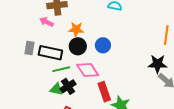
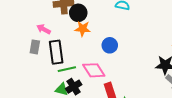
pink arrow: (47, 22) -> (44, 29), moved
black circle: (78, 46) -> (78, 13), moved
black rectangle: (50, 53) -> (56, 52), turned 70

